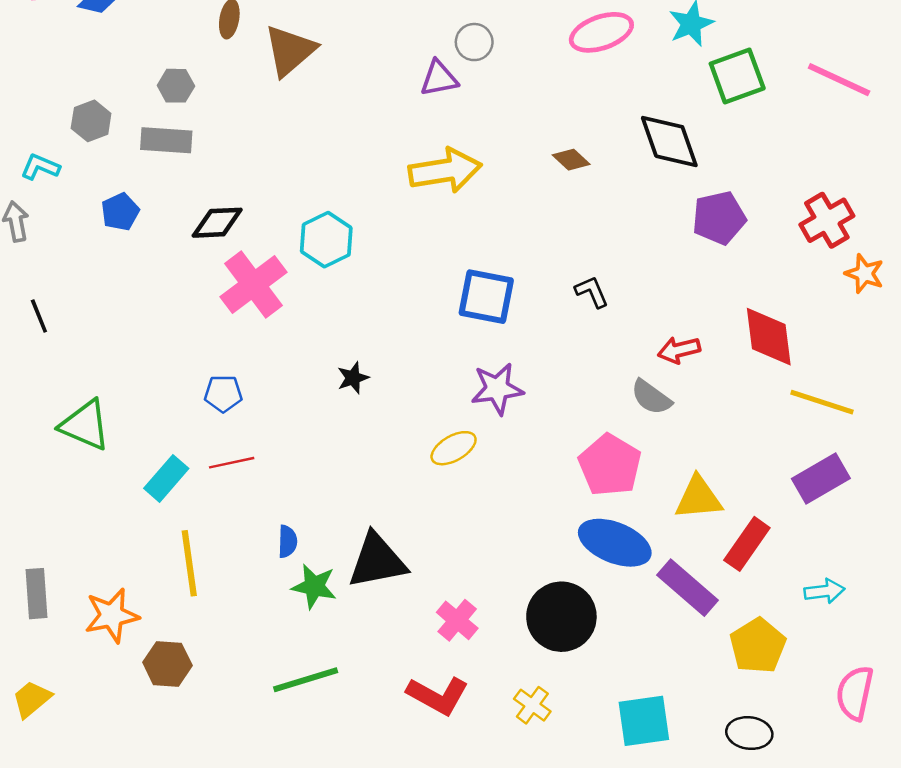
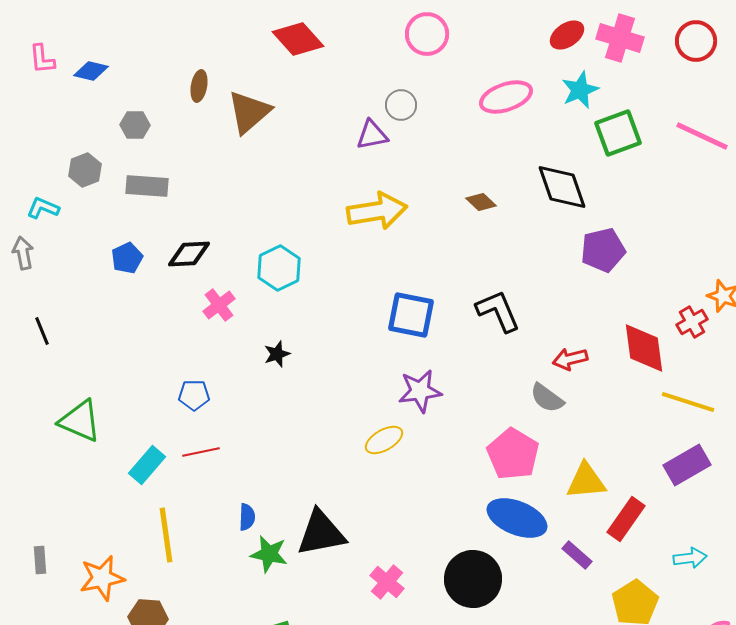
gray hexagon: (176, 86) -> (135, 125), moved
blue pentagon: (120, 212) -> (127, 258), moved
red cross: (827, 220) -> (692, 322), moved, size x0.7
pink cross: (254, 285) -> (219, 305), size x0.6
black L-shape: (592, 292) -> (498, 311), size x1.6
black star: (353, 378) -> (277, 354), moved
purple rectangle: (687, 588) -> (577, 555), size x0.6
gray rectangle: (37, 594) -> (40, 560), size x0.7

